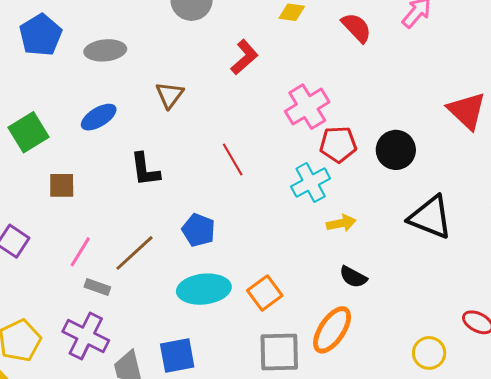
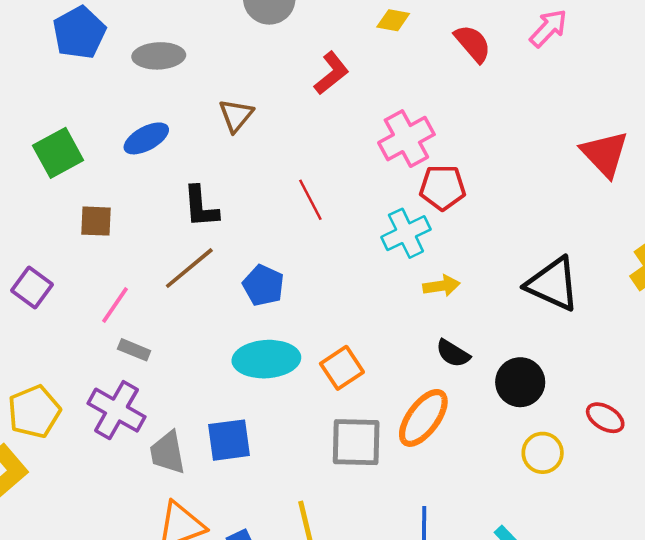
black circle: (396, 150) -> (520, 382), moved
brown line: (134, 253) -> (189, 268), moved

